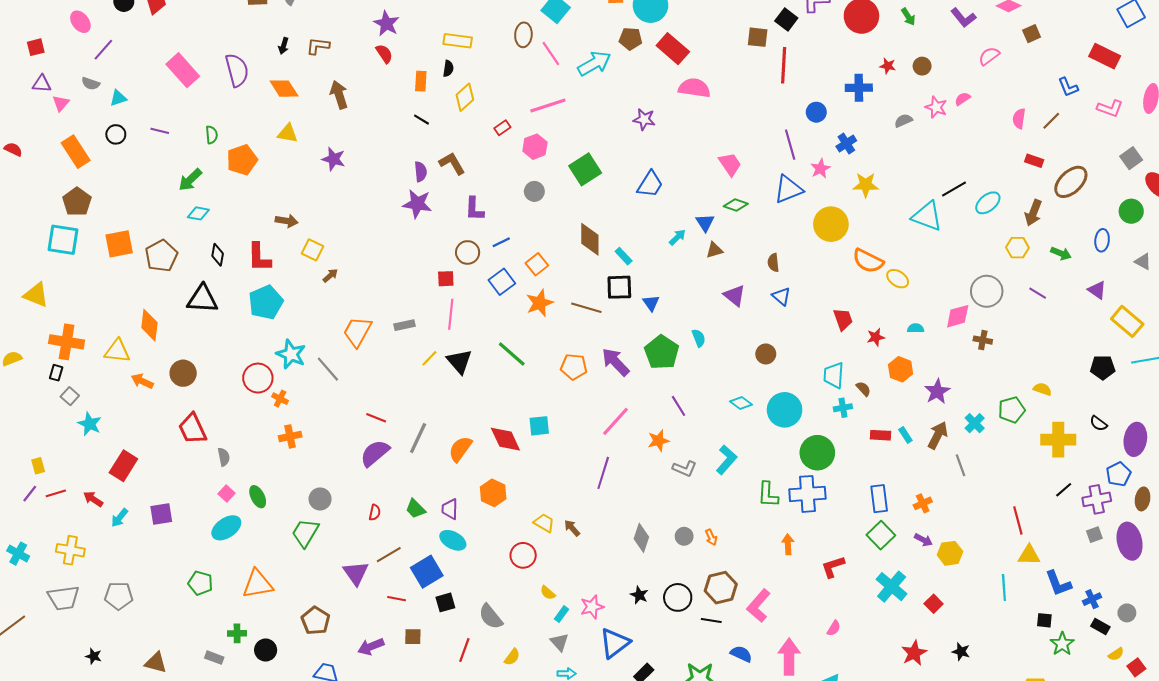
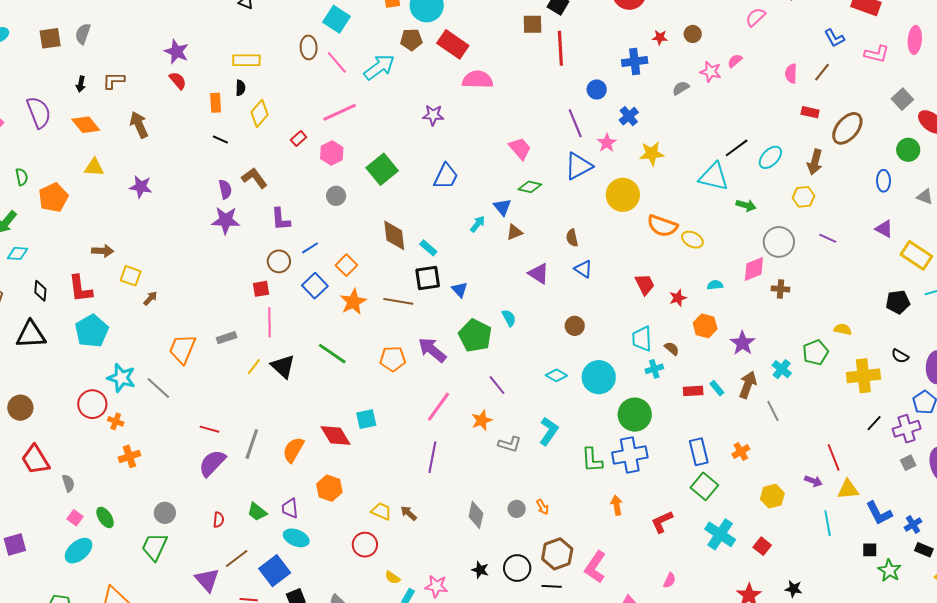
green arrow: (1061, 253) -> (746, 205), moved
purple arrow: (923, 540) -> (813, 481), moved
pink star: (592, 607) -> (436, 586), turned 30

